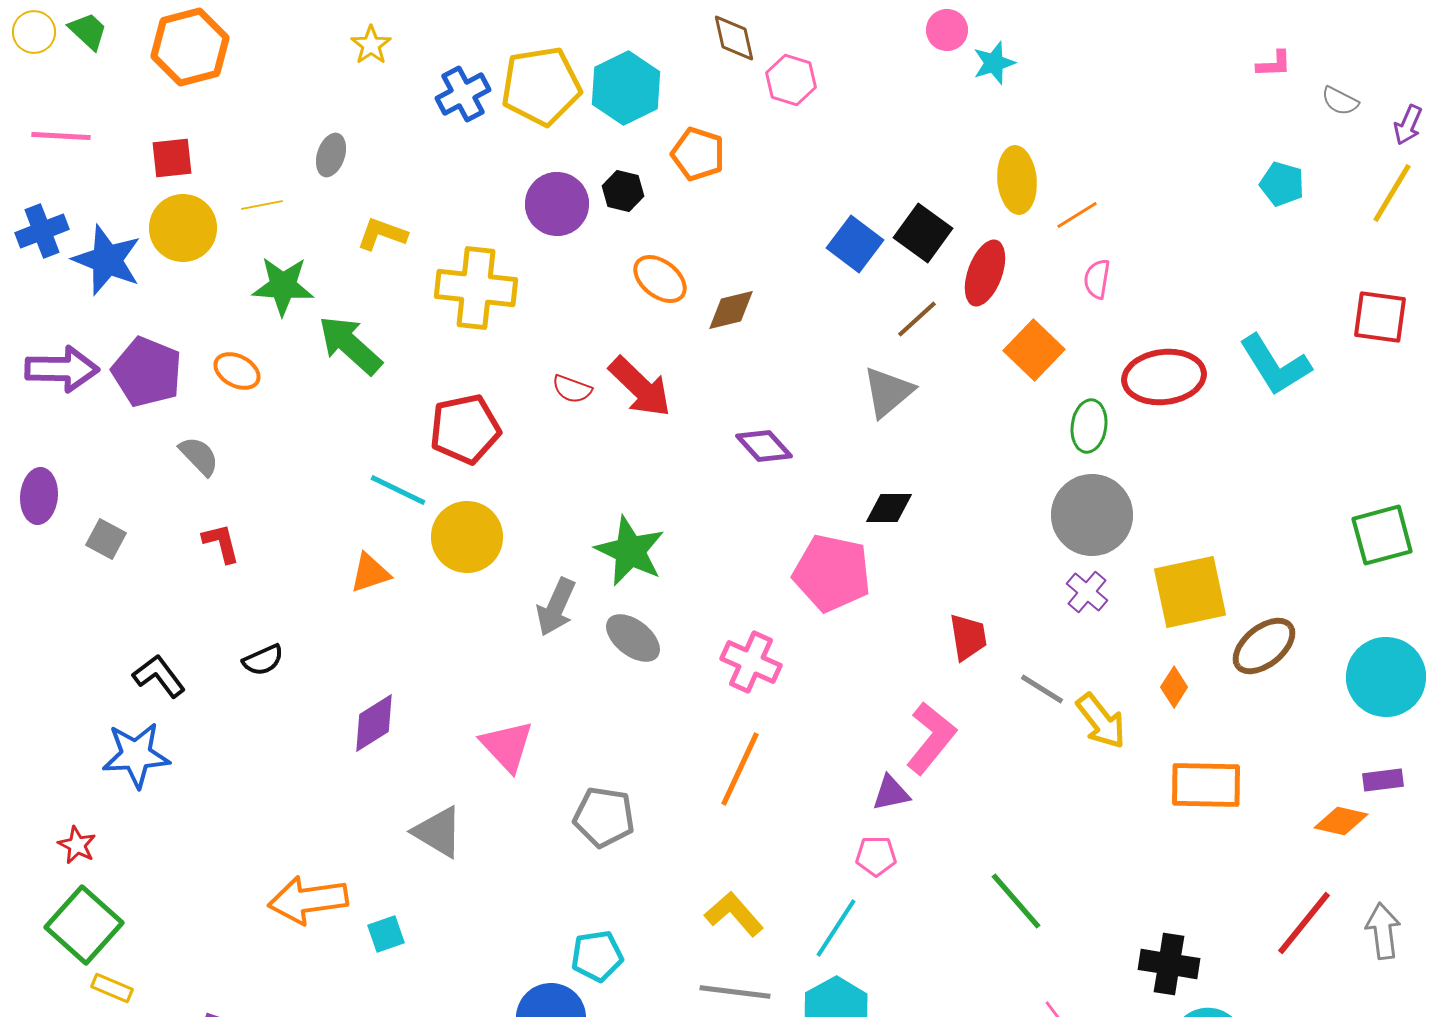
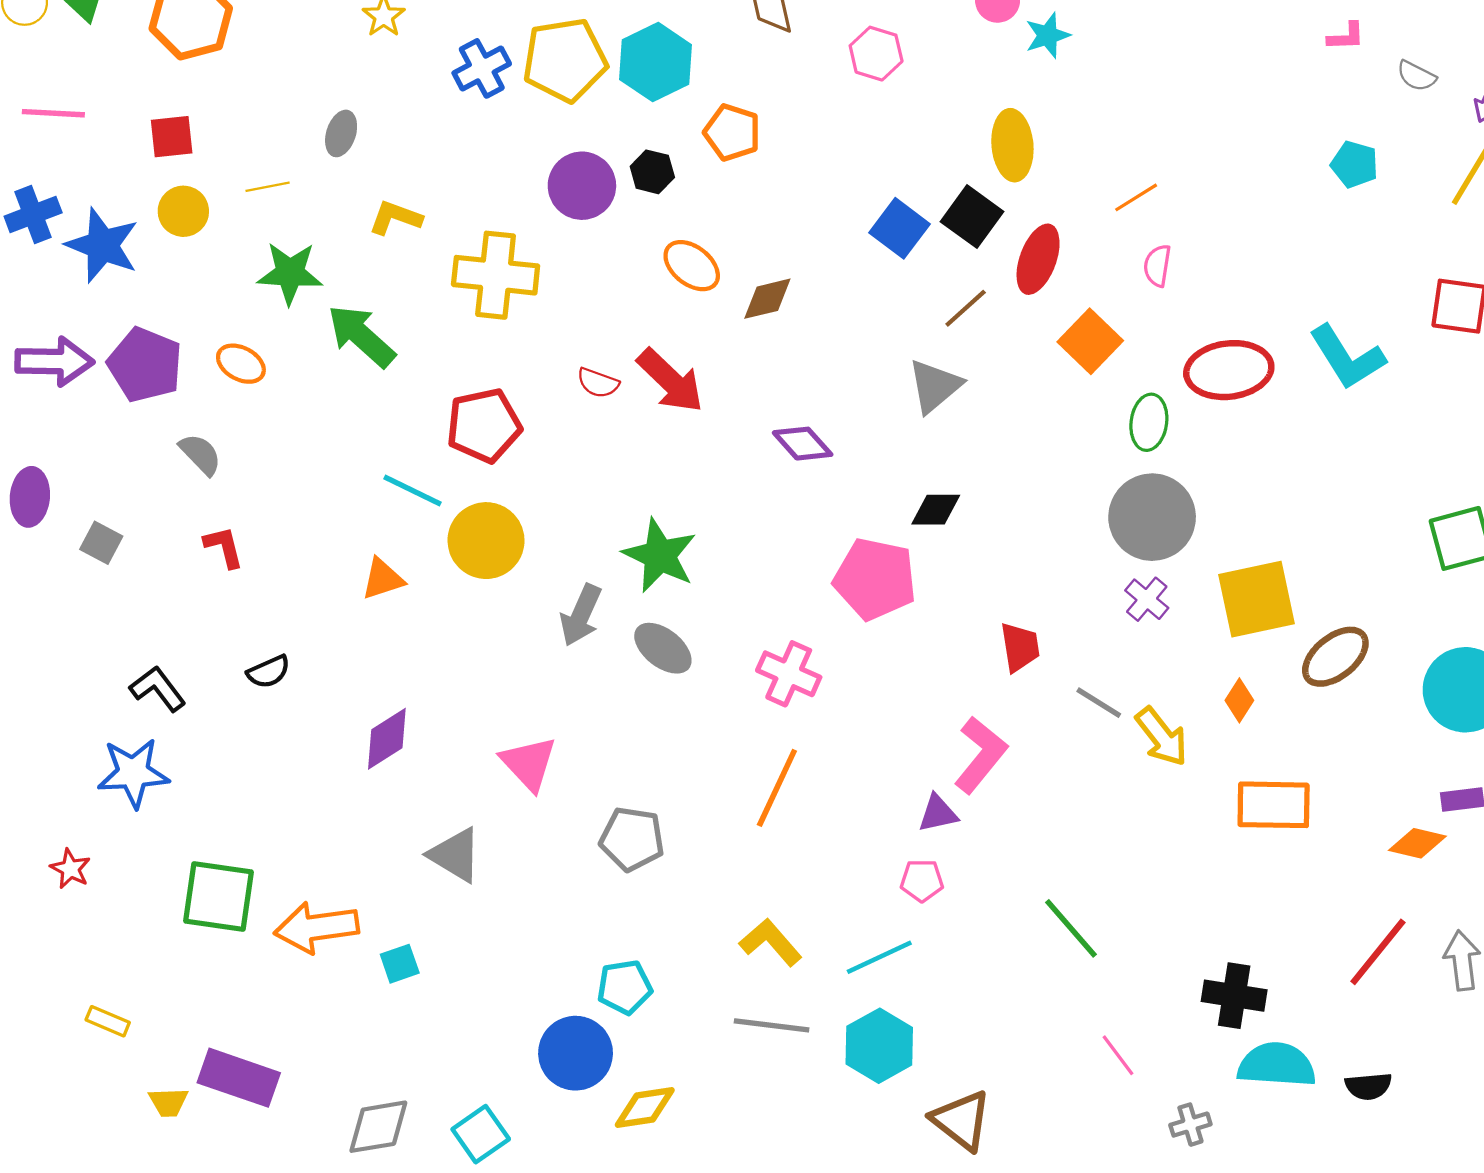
pink hexagon: (791, 80) -> (876, 54), moved
yellow ellipse: (1017, 180) -> (1012, 145), moved
yellow circle: (183, 228) -> (183, 211), size x0.7
green square: (84, 925) -> (219, 897), moved, turned -34
cyan line: (836, 928) -> (879, 957), turned 32

